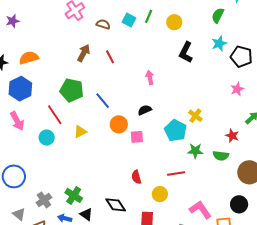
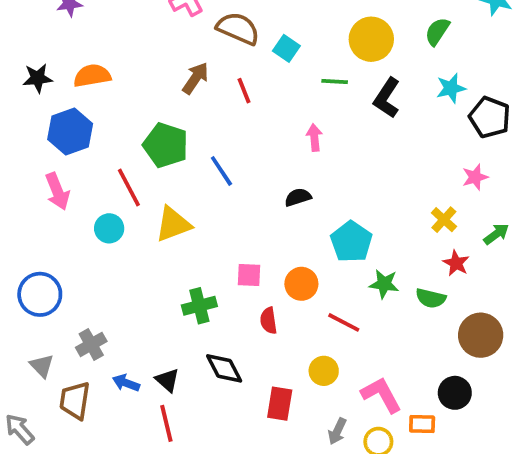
green semicircle: (218, 15) -> (437, 31), moved
green line: (149, 16) -> (335, 82), moved, turned 64
cyan square: (129, 20) -> (286, 48), moved
yellow circle: (174, 22) -> (371, 39), size x1.5
brown semicircle: (103, 24) -> (238, 28), size x1.6
yellow cross: (195, 116) -> (444, 220), moved
orange circle: (119, 124) -> (301, 284), moved
yellow triangle: (80, 132) -> (173, 224), size x1.5
pink square: (137, 137) -> (249, 275), moved
red line: (176, 174) -> (344, 322), turned 30
yellow circle: (160, 194) -> (324, 371), moved
green cross: (74, 195) -> (199, 306), moved, turned 36

